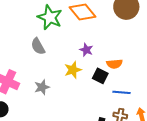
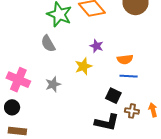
black square: (100, 76) -> (113, 96), moved
blue line: (122, 92) -> (129, 76), moved

